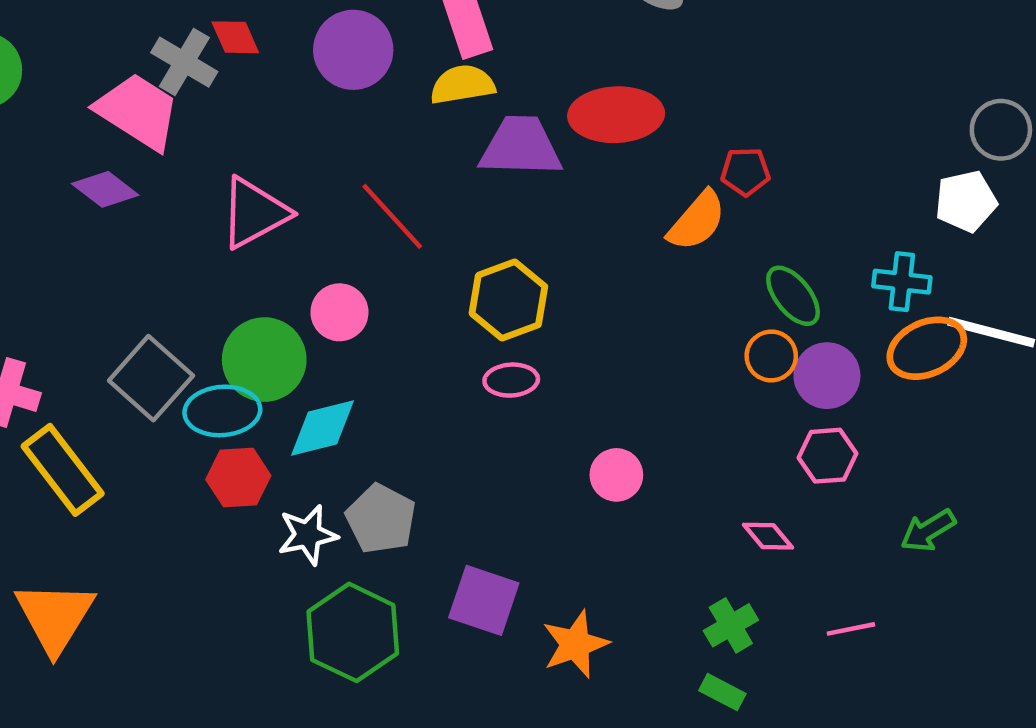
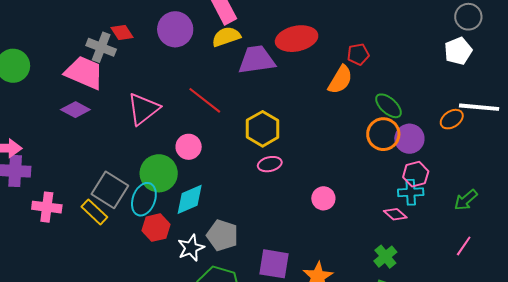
cyan cross: (902, 282) -> (411, 192), moved
orange ellipse: (927, 348) -> (452, 119), size x0.7
orange circle: (771, 356) -> (383, 134), size x1.4
cyan ellipse: (222, 411) -> (144, 199), turned -56
yellow rectangle: (63, 470) -> (94, 212), moved, size x0.7
pink line: (851, 629) -> (464, 246), moved, turned -35

